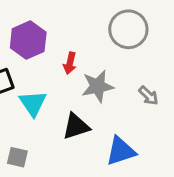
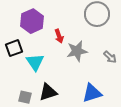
red arrow: (70, 63) -> (59, 36), turned -32
black triangle: (76, 126) -> (48, 92), moved

